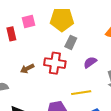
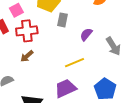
red cross: (55, 63) -> (27, 31), moved
yellow line: (81, 93) -> (75, 63), moved

